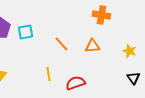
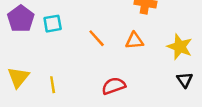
yellow star: (129, 51) -> (180, 47), size x1.5
yellow line: (48, 74) -> (53, 85), moved

